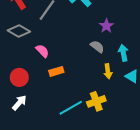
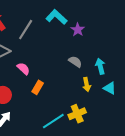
purple star: (106, 26) -> (78, 30), moved
orange rectangle: (56, 71) -> (38, 87), turned -40

